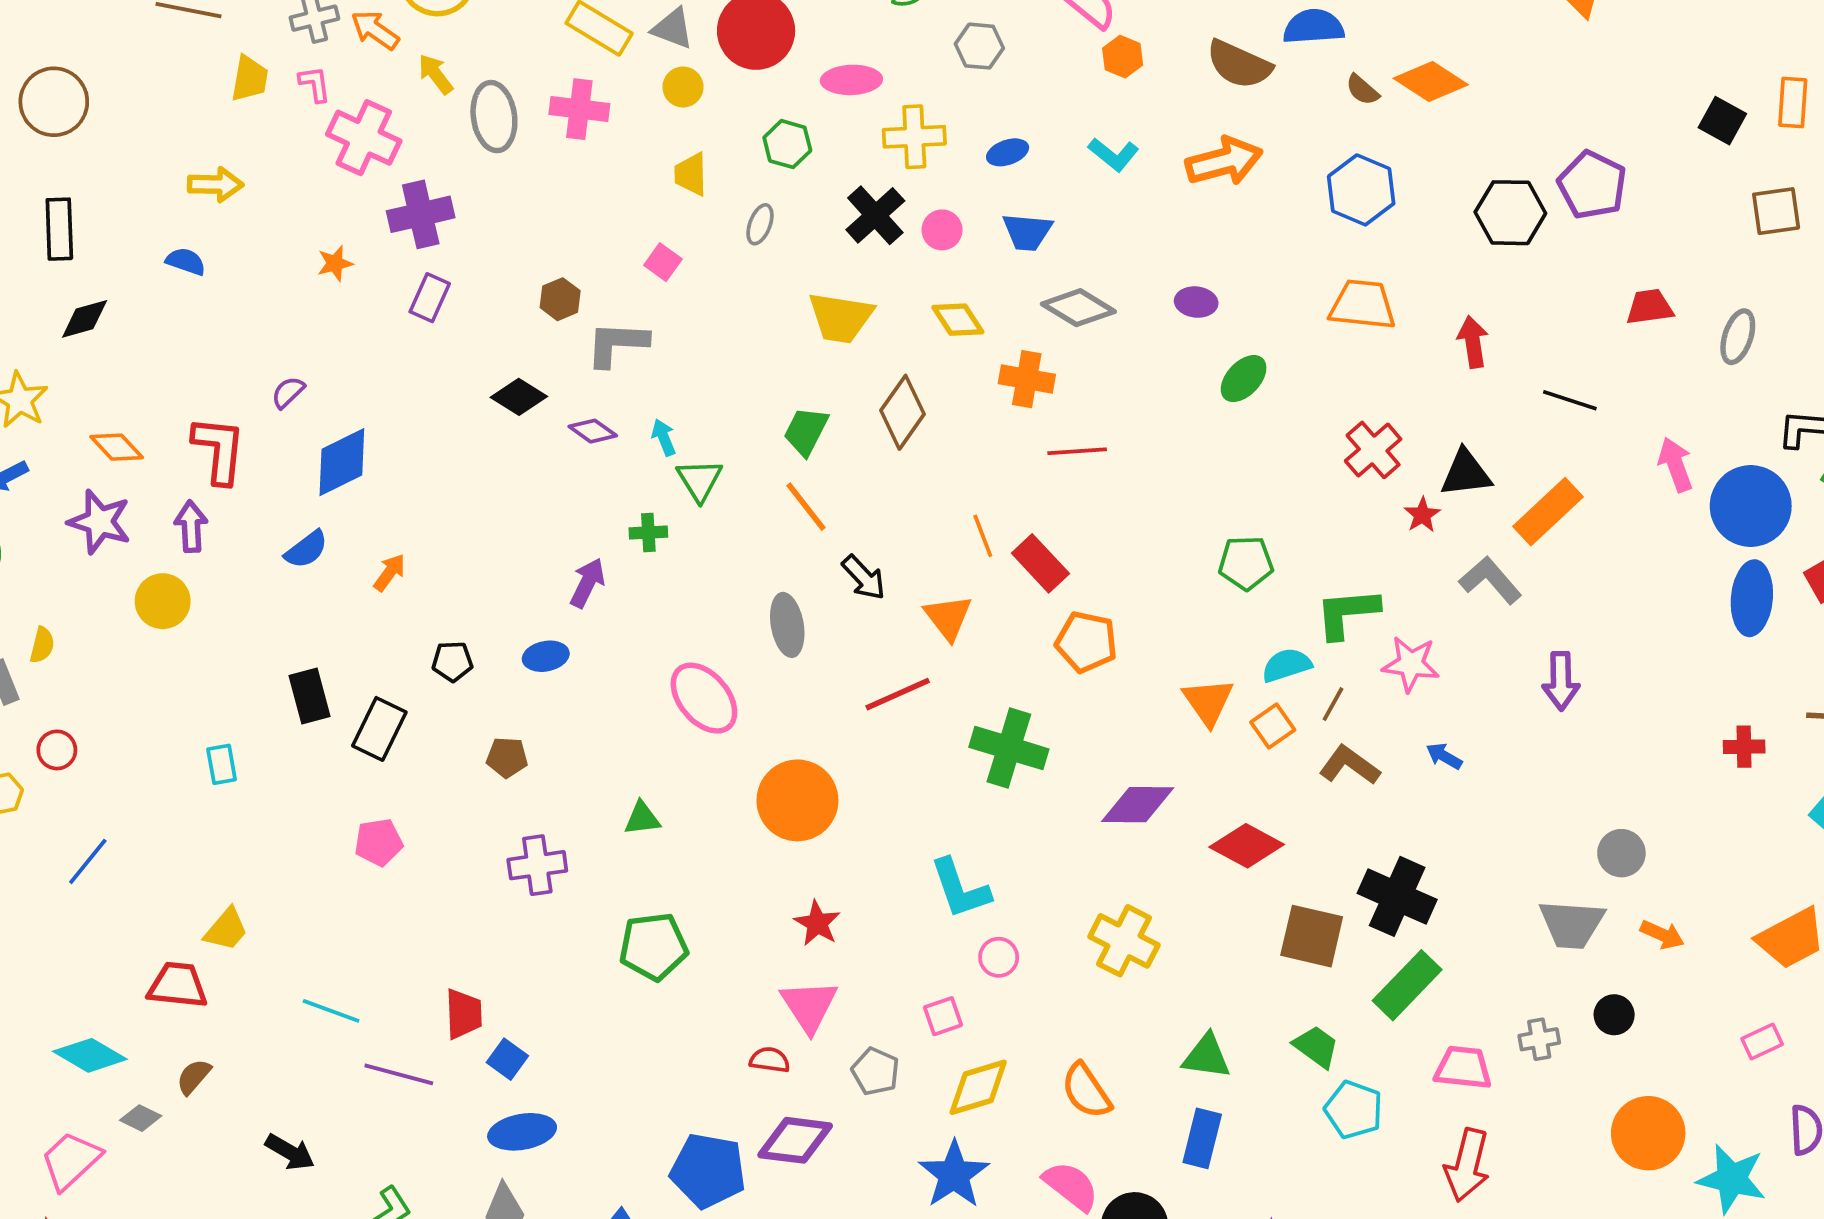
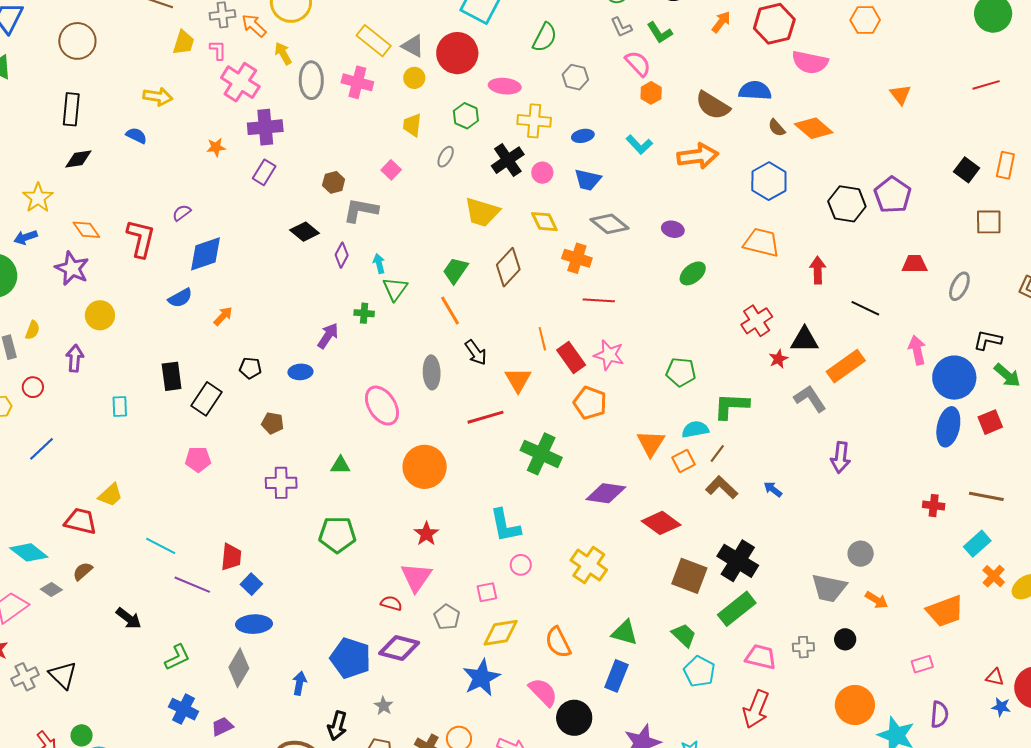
purple diamond: (593, 431) -> (342, 255), turned 75
purple arrow: (191, 526) -> (75, 358), moved
pink star: (1411, 664) -> (609, 355), moved

